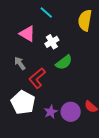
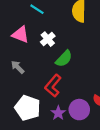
red L-shape: (37, 78) -> (53, 86), moved

